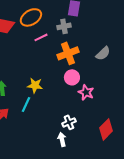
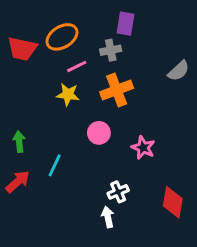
gray semicircle: (103, 53) -> (179, 71), moved
pink circle: (72, 77) -> (99, 133), moved
yellow star: (35, 85) -> (68, 94), moved
red diamond: (106, 129) -> (173, 202), turned -35

